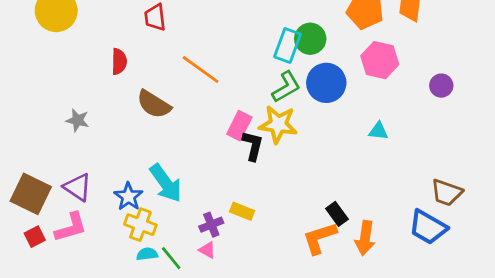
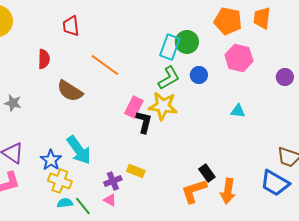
blue circle: (326, 83) -> (199, 75), size x0.6

